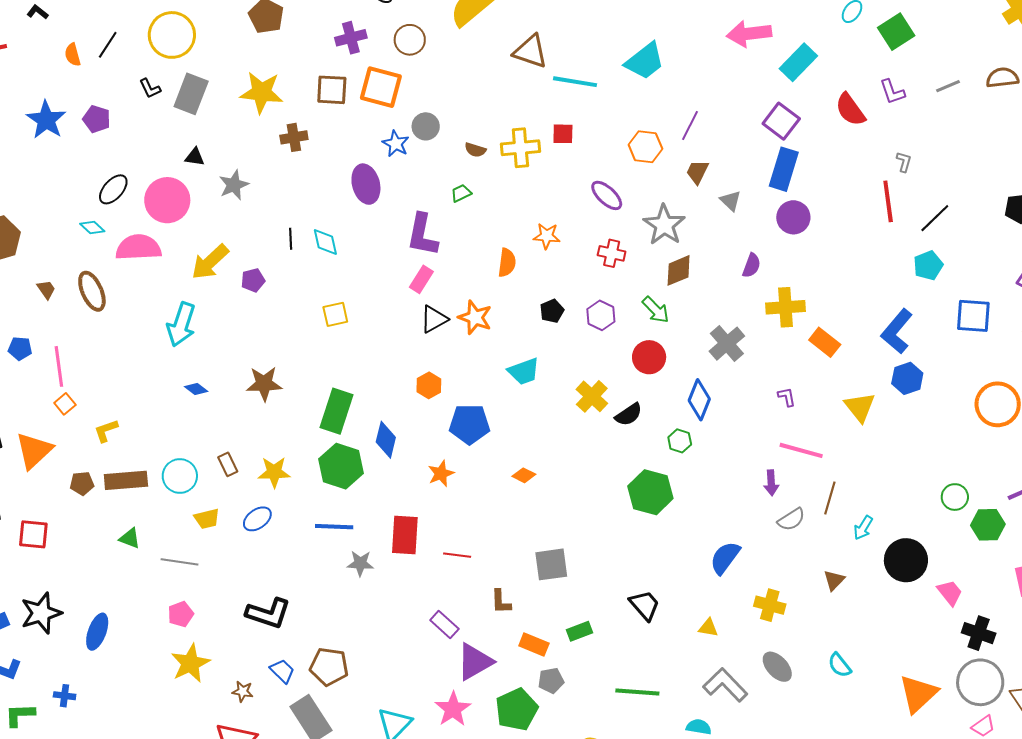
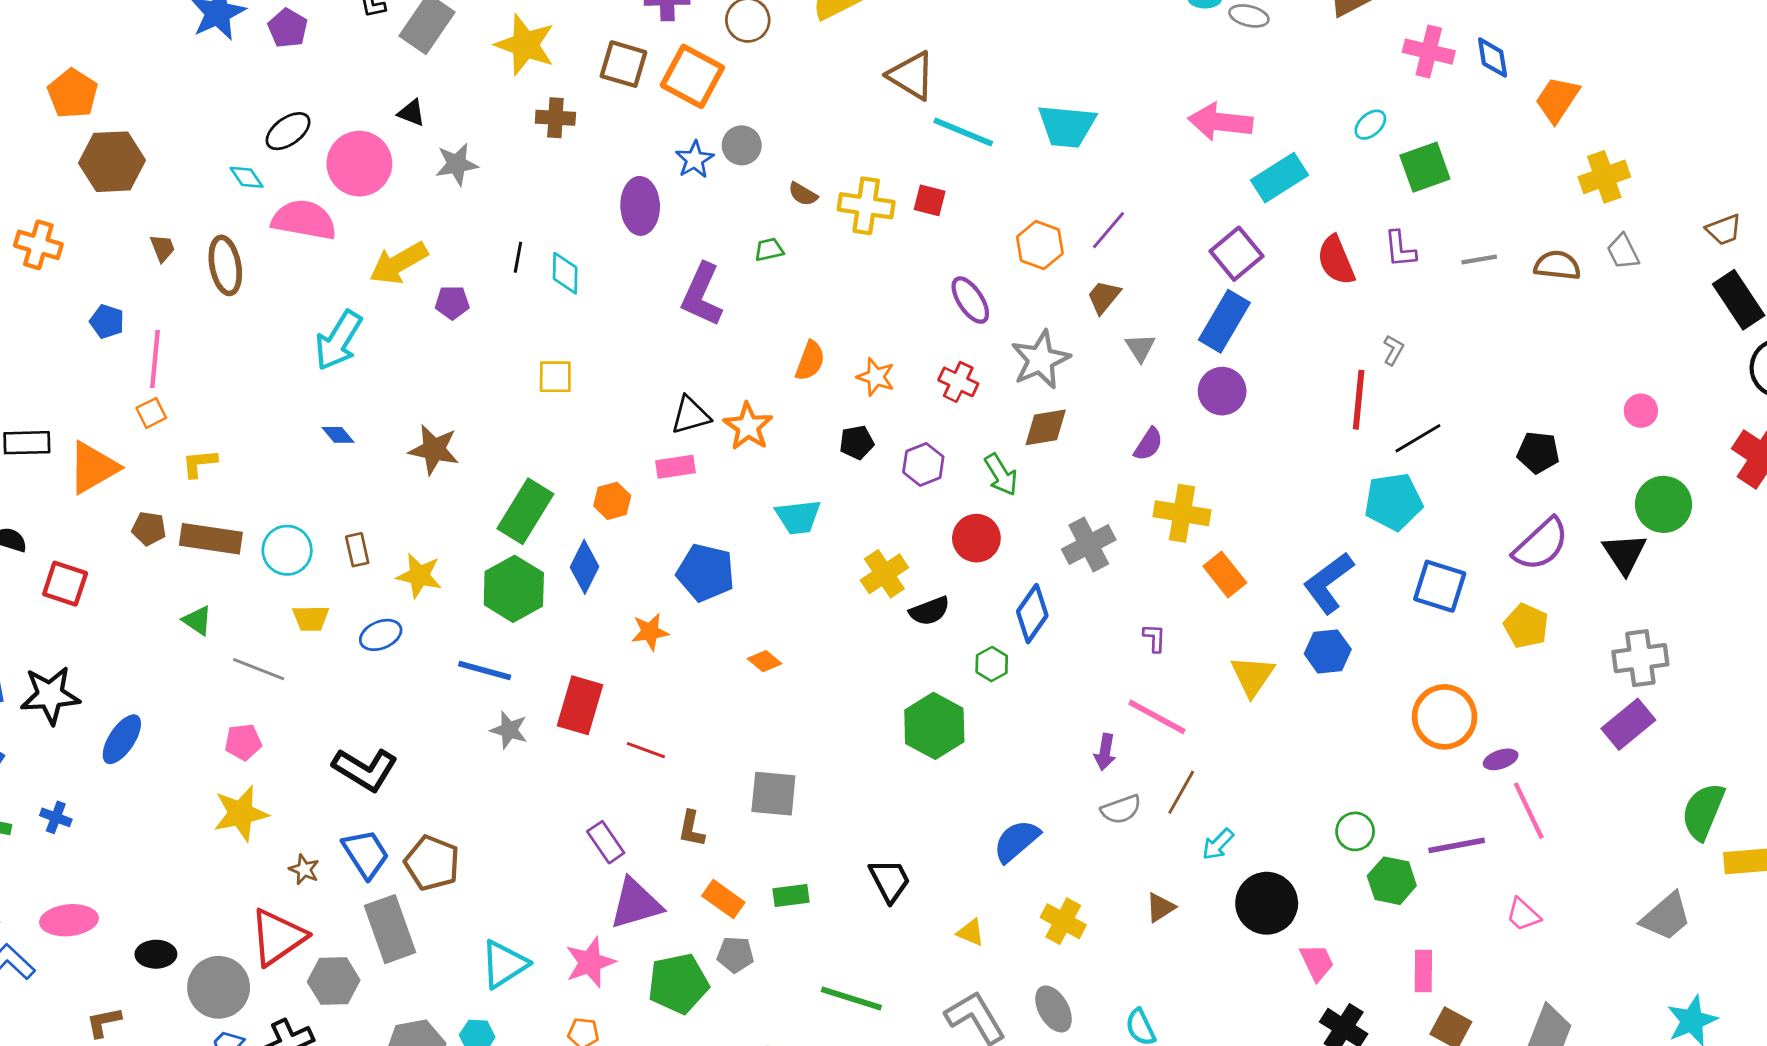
cyan trapezoid: (645, 61) -> (1067, 126), turned 30
orange star: (547, 236) -> (876, 377), moved
cyan pentagon: (928, 265) -> (1393, 502), size x1.4
pink rectangle: (421, 279) -> (676, 467), moved, turned 36
orange hexagon: (429, 385) -> (612, 501), moved
blue trapezoid: (282, 671) -> (366, 854), size x1.4

